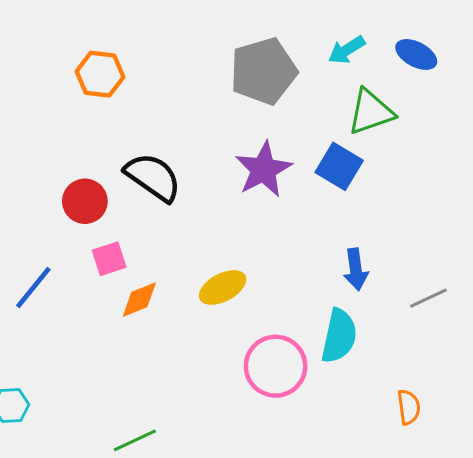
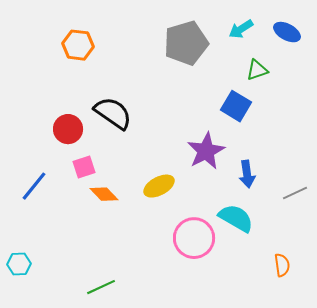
green triangle: (371, 112) -> (257, 70), size x0.7
purple star: (263, 169) -> (206, 151), moved
orange diamond: (139, 300) -> (104, 194), turned 68
cyan semicircle: (339, 336) -> (236, 218), turned -72

